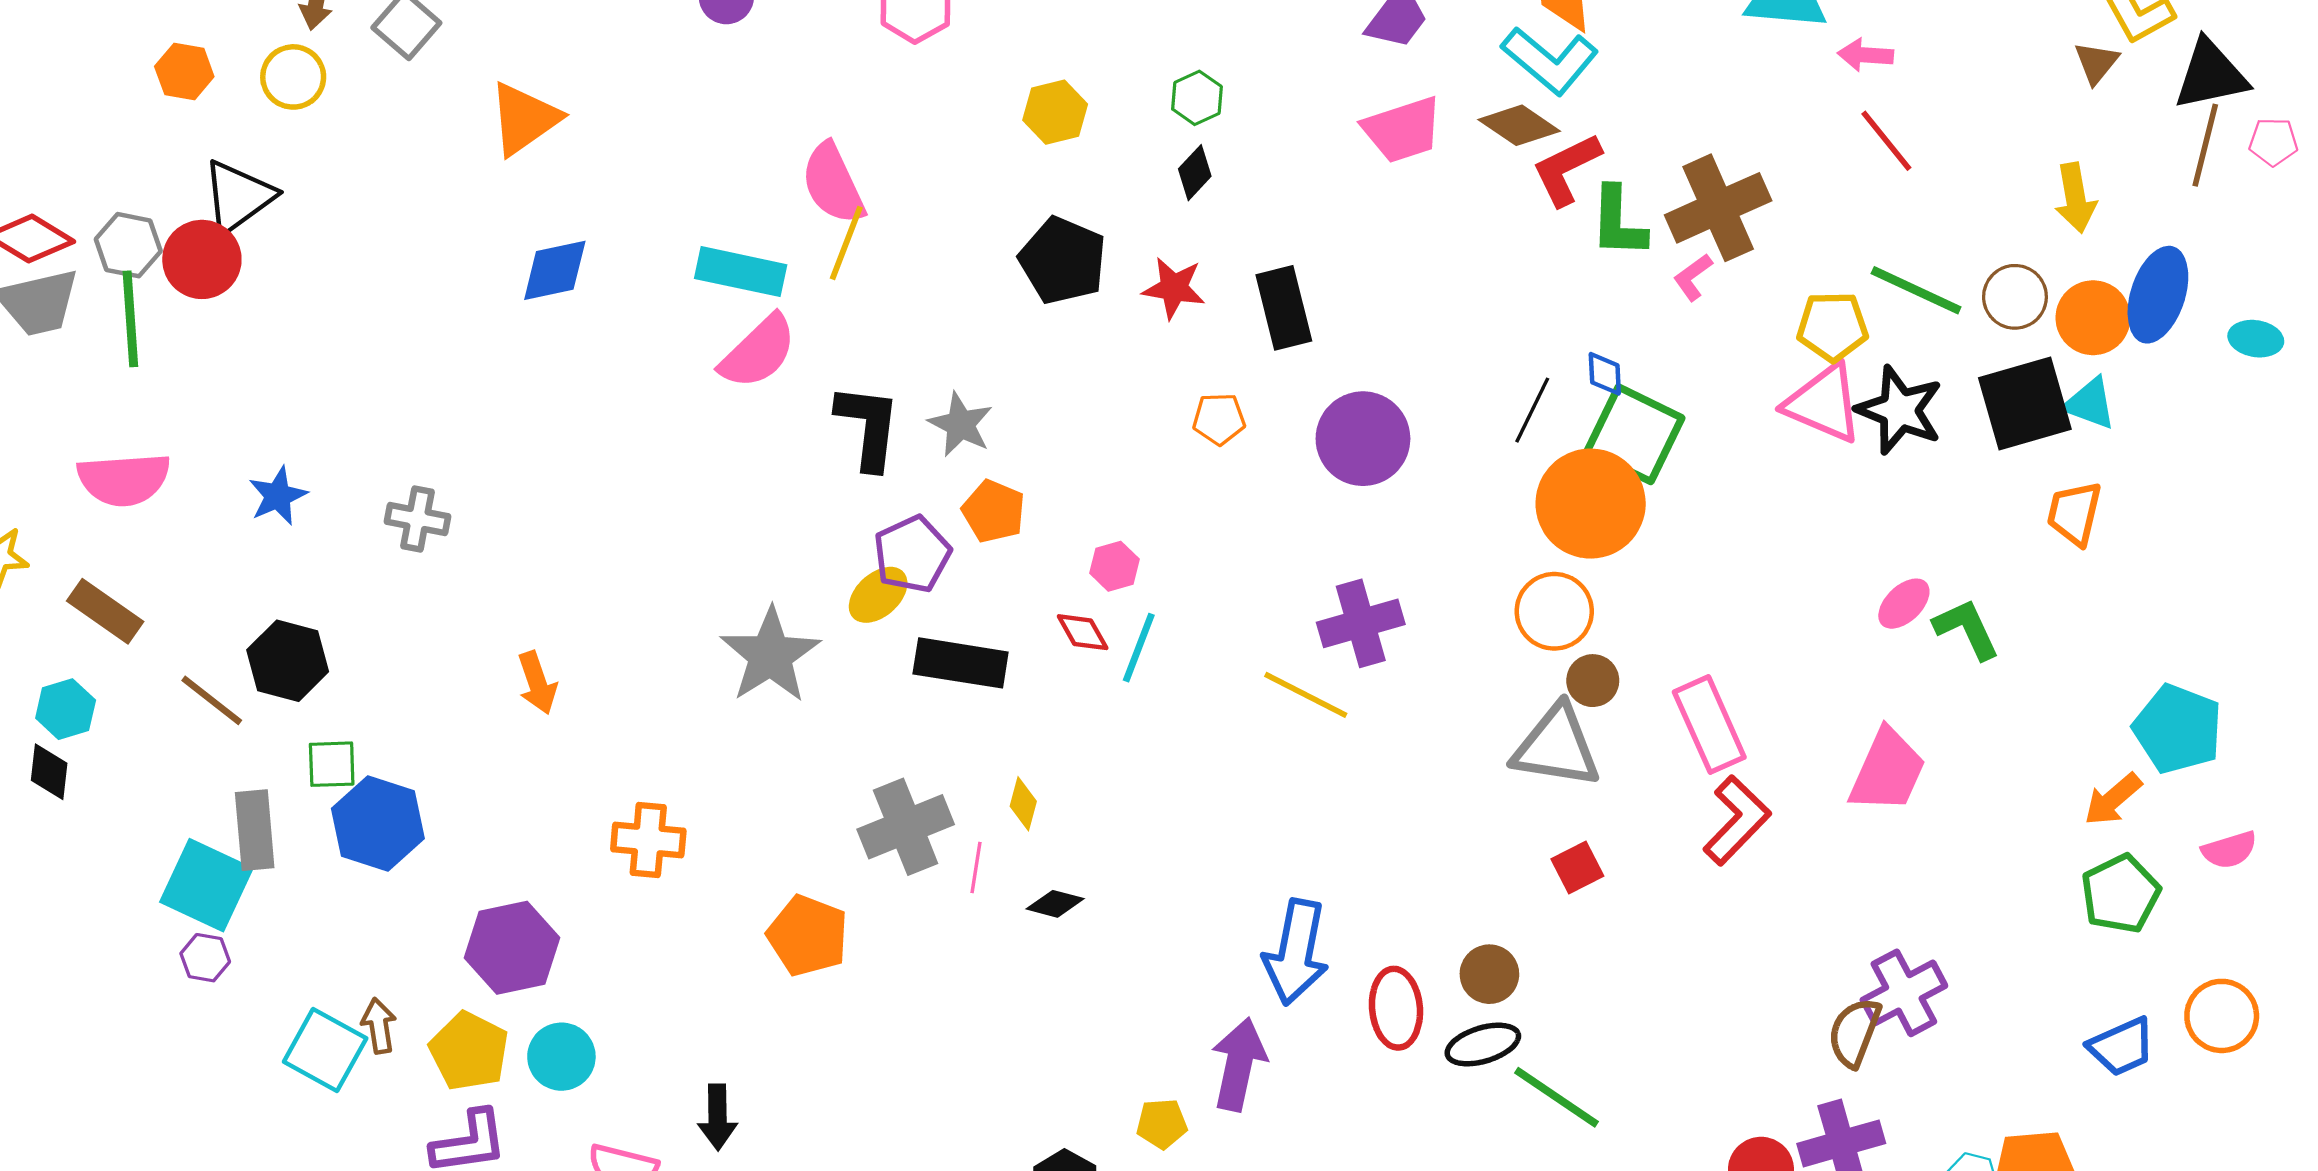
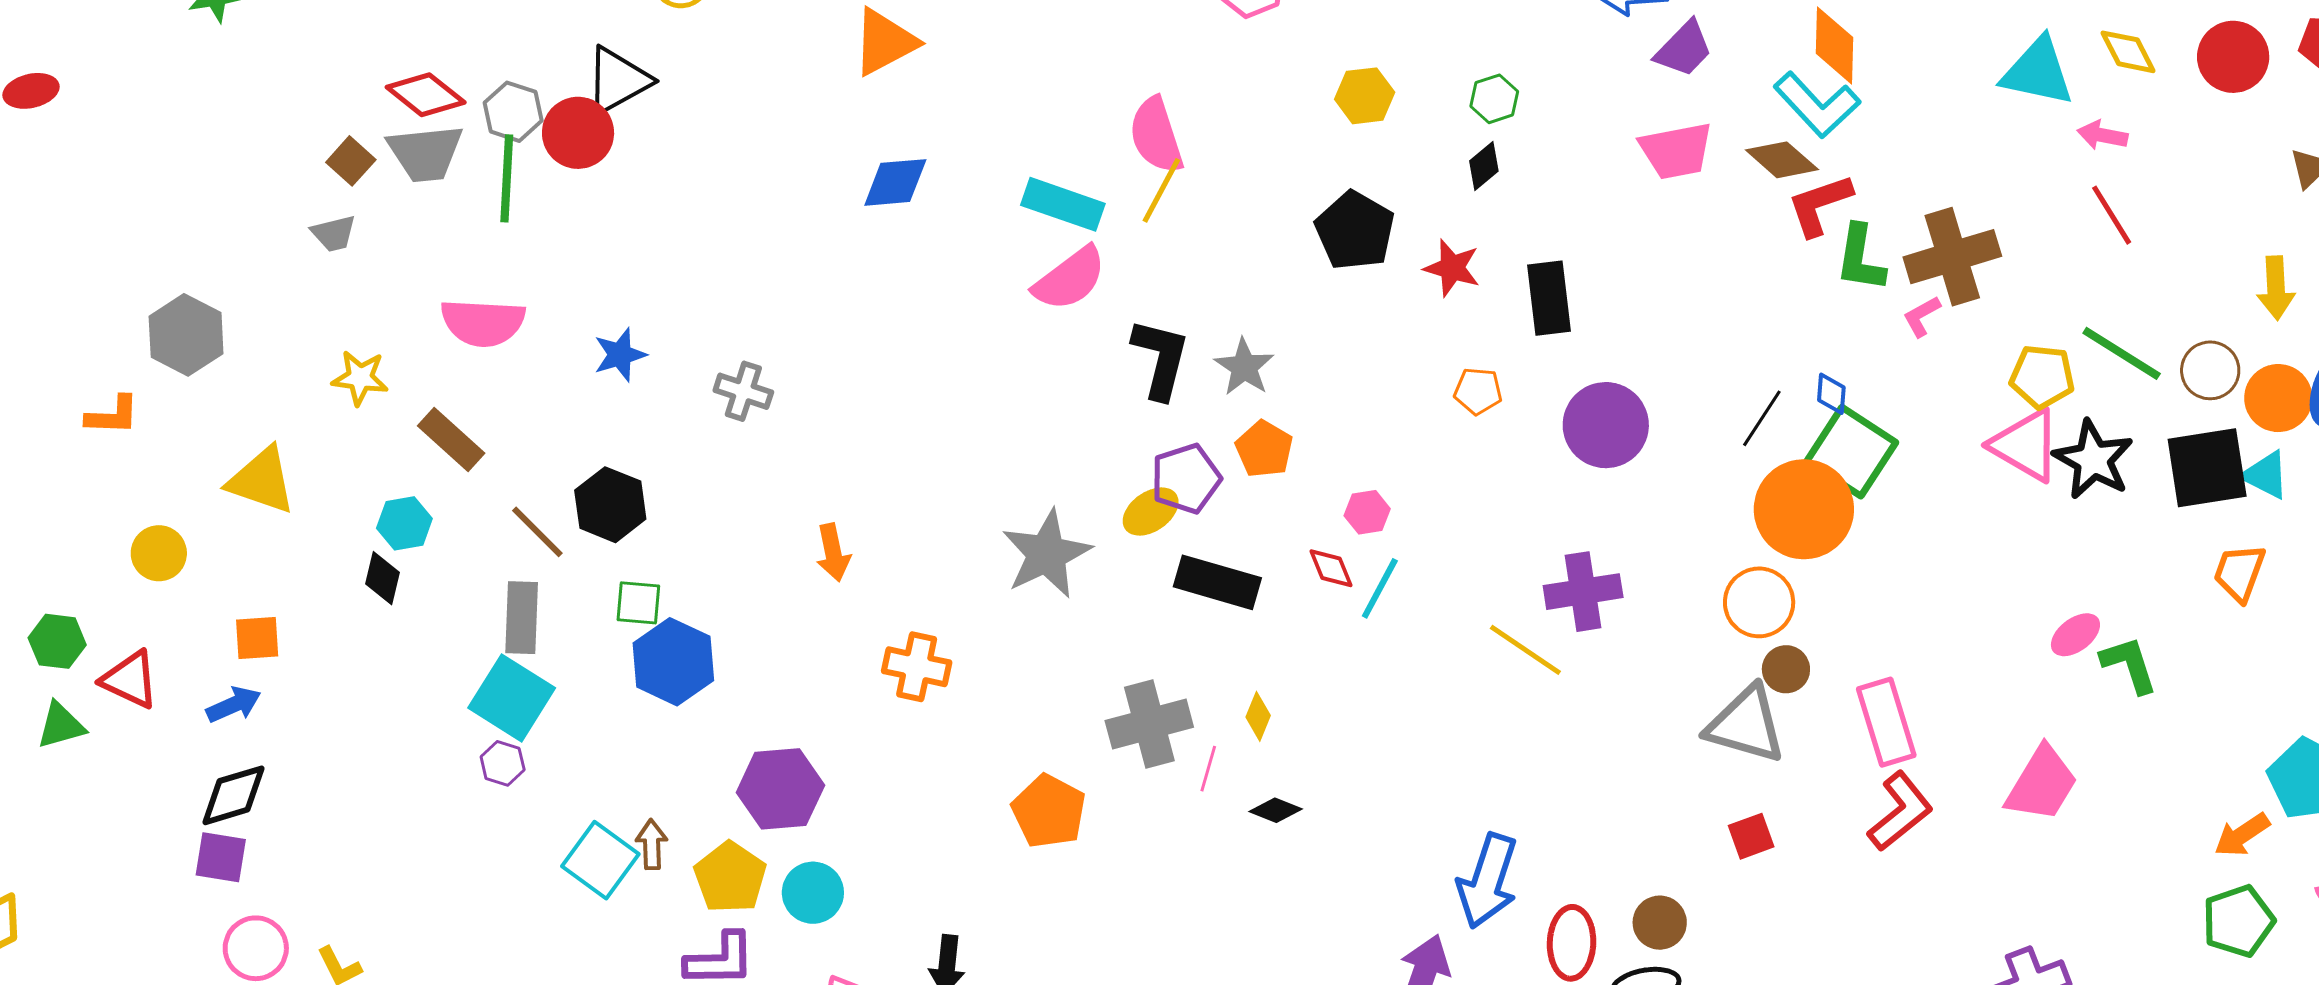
gray rectangle: (255, 830) -> (522, 618), moved
orange cross: (648, 840) -> (917, 667), moved

